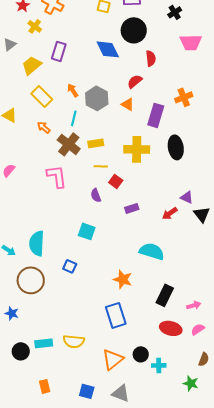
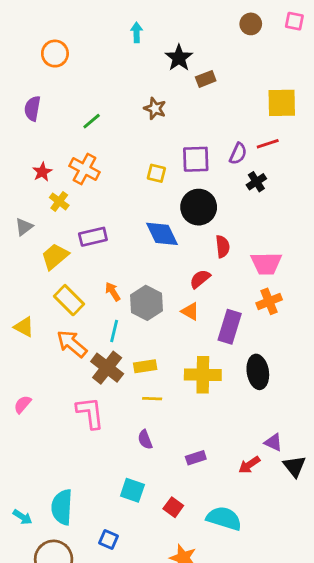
pink trapezoid: (191, 42) -> (266, 263), moved
purple rectangle: (59, 51) -> (93, 237), turned 60
orange arrow: (44, 127) -> (72, 344), size x1.6
red square: (116, 181) -> (173, 507), moved

